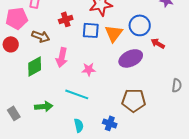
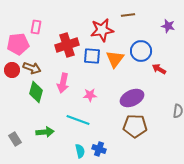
red cross: (66, 19) -> (67, 45), size x1.6
brown arrow: (41, 36) -> (32, 68), moved
purple ellipse: (131, 58) -> (132, 98), moved
green diamond: (35, 66) -> (36, 92), turned -45
blue cross: (110, 123) -> (99, 149), moved

